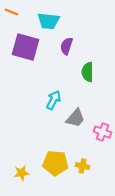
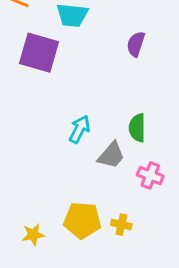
purple semicircle: (66, 46) -> (136, 44), moved
green semicircle: (88, 72) -> (137, 128), moved

